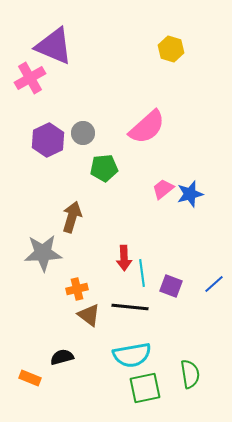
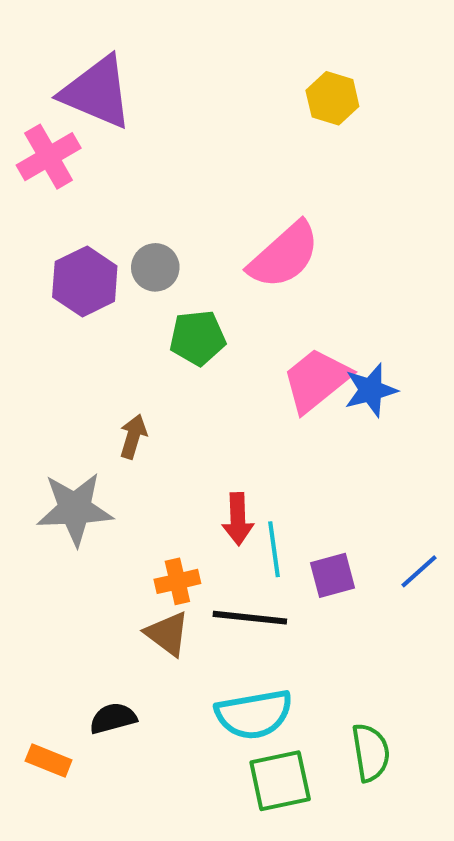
pink trapezoid: (163, 189) -> (316, 380), size x1.6
brown arrow: (72, 217) -> (133, 436), size x0.7
purple square: (171, 286) -> (332, 575), turned -35
orange cross: (77, 289) -> (177, 581), moved

